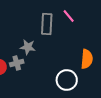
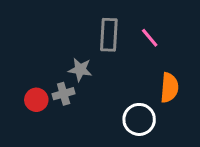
pink line: (69, 16) -> (150, 38), moved

